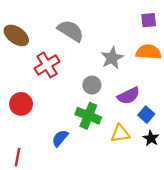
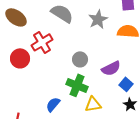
gray star: (112, 58) -> (98, 19), moved
red circle: (21, 104) -> (20, 58), moved
yellow triangle: (120, 133) -> (93, 104), moved

